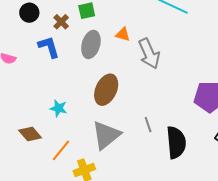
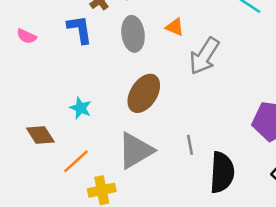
gray ellipse: (91, 44) -> (133, 34), turned -32
gray arrow: (149, 54) -> (204, 56), turned 48

